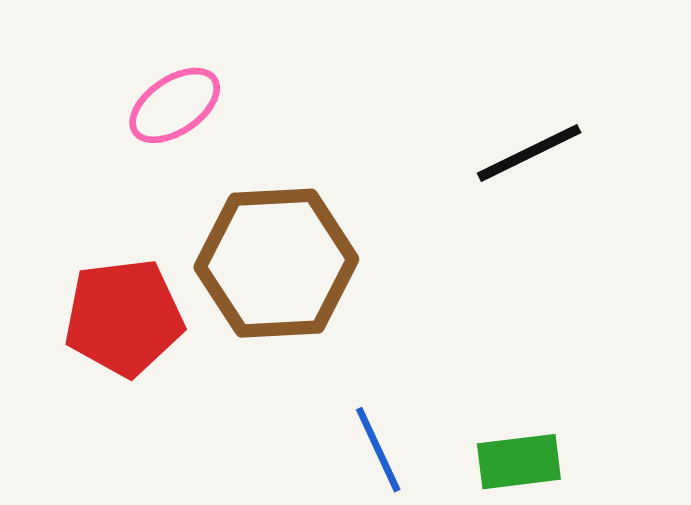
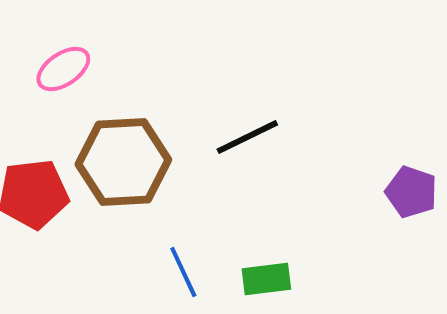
black line: (529, 153) -> (247, 137), moved

